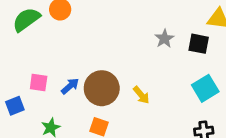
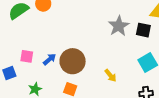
gray star: (164, 39) -> (119, 26), size x1.5
yellow arrow: (141, 95) -> (110, 75), moved

